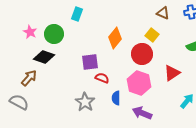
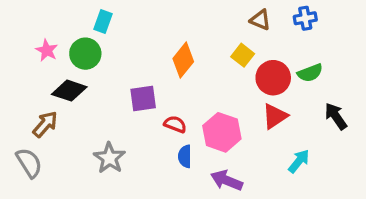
cyan rectangle: (77, 14) -> (103, 21), moved
red circle: (142, 54) -> (273, 78), moved
red semicircle: (102, 78) -> (175, 124), moved
gray semicircle: (19, 102) -> (29, 163), turned 30
gray star: (85, 102) -> (109, 158), moved

